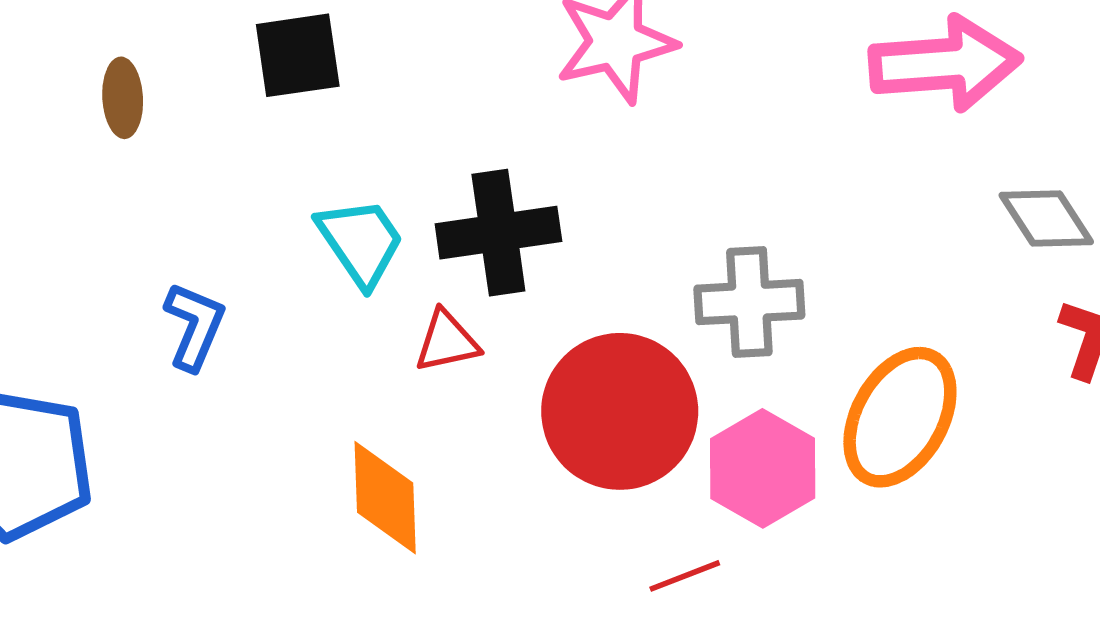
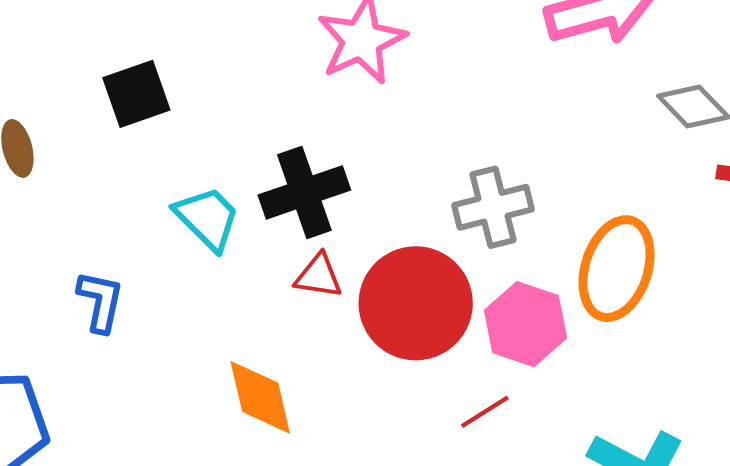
red triangle: (447, 341) -> (319, 276), moved, turned 32

